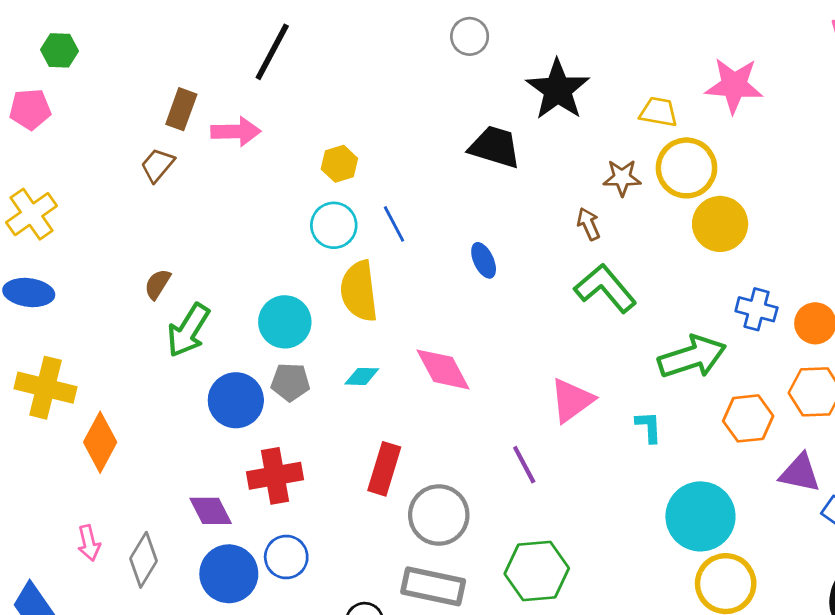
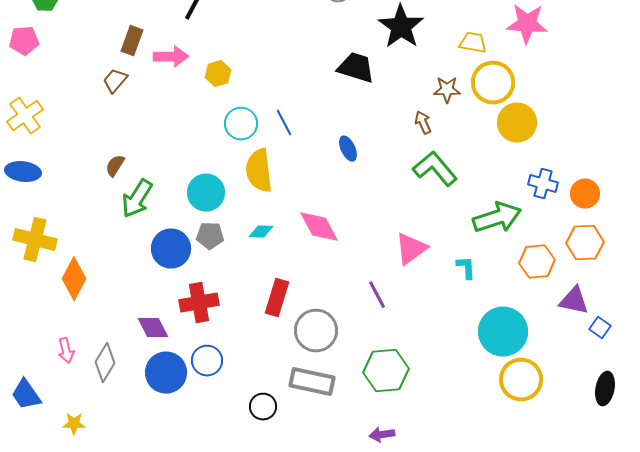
yellow hexagon: (339, 164) -> (218, 74), moved

